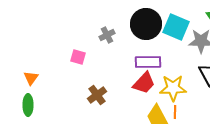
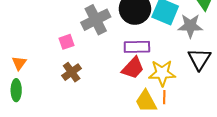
gray cross: (107, 35) -> (96, 20), size x1.8
pink square: (78, 57) -> (67, 42), turned -35
brown cross: (97, 95) -> (72, 72), moved

